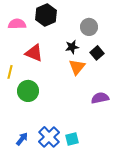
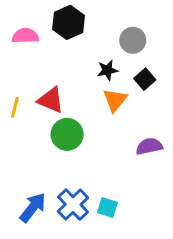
red triangle: (34, 53) -> (51, 100), moved
green circle: (28, 91) -> (67, 134), moved
blue arrow: (22, 139) -> (33, 208), size x1.5
cyan square: (72, 139) -> (107, 208), turned 32

